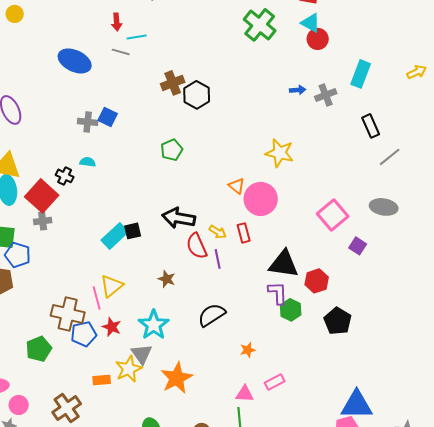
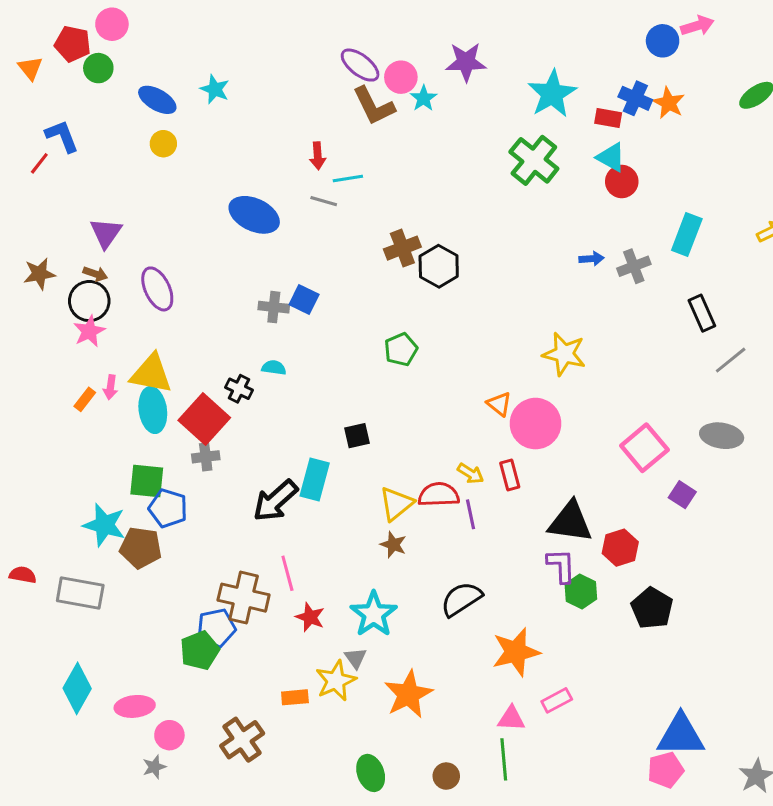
black arrow: (179, 218) -> (275, 501), moved, turned -52
black square: (133, 231) -> (357, 436), moved
cyan rectangle: (115, 236) -> (315, 480), turned -32
red semicircle: (197, 246) -> (439, 495), turned 112
yellow triangle: (112, 286) -> (396, 504), moved
blue pentagon: (84, 334) -> (216, 628), moved
orange star: (248, 350) -> (516, 652), size x2.0
gray triangle: (142, 354) -> (355, 658), size x0.7

